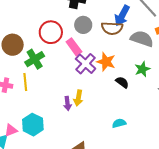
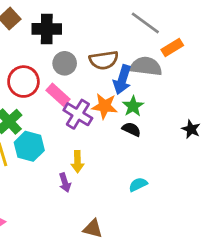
blue arrow: (122, 16) -> (122, 80), moved
green star: (142, 69) -> (133, 106), moved
purple arrow: (67, 103) -> (65, 183), moved
cyan hexagon: (33, 125) -> (29, 146), moved

